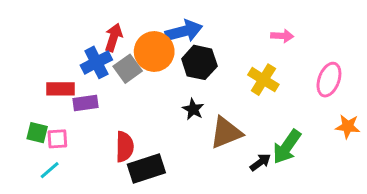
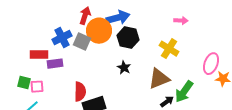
red arrow: (114, 37) -> (85, 16), moved
gray square: (128, 69) -> (82, 42), turned -30
pink ellipse: (329, 80) -> (211, 64), moved
brown triangle: (226, 133) -> (159, 79), moved

